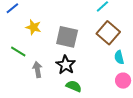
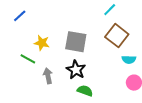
yellow star: (33, 27) -> (42, 43), moved
cyan semicircle: (119, 57) -> (129, 60), turned -72

